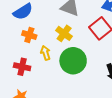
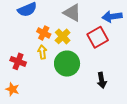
orange cross: (29, 35) -> (44, 33), moved

